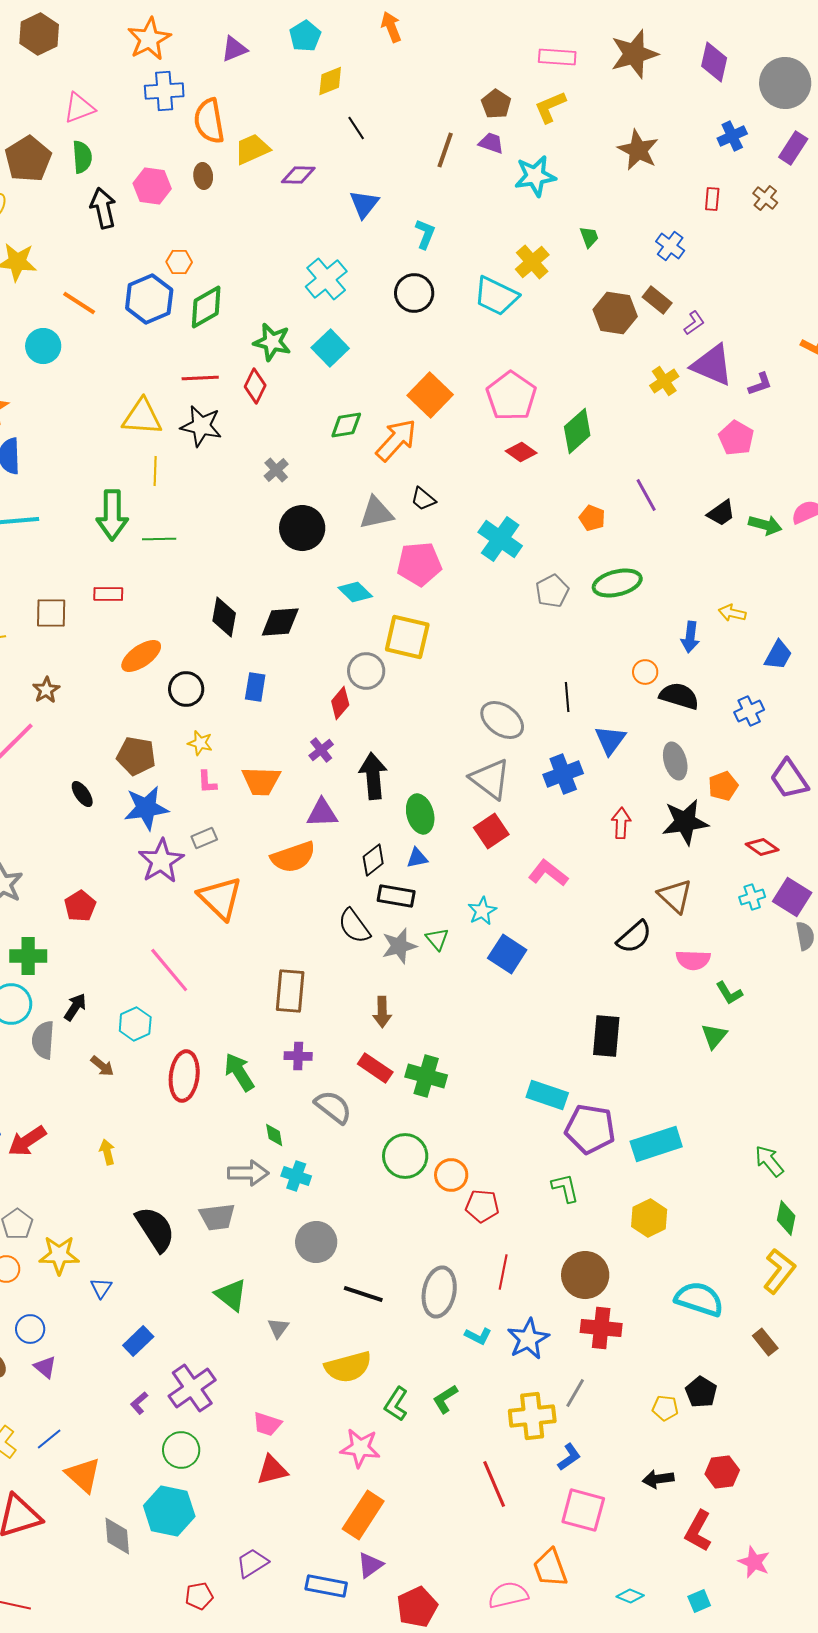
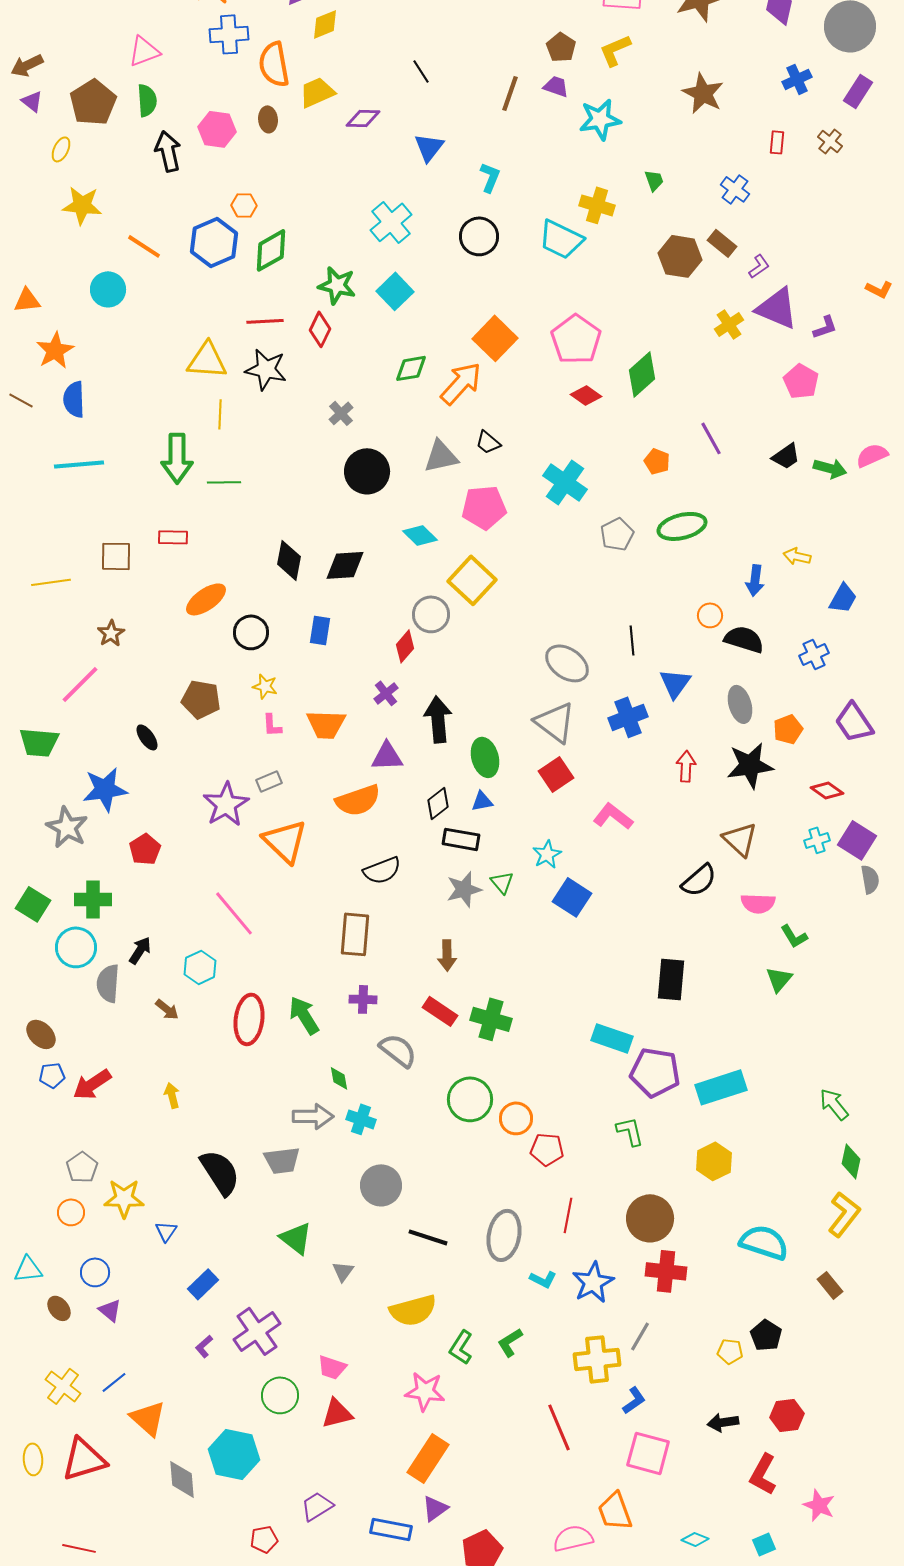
yellow diamond: (330, 81) -> (325, 24), moved
yellow cross: (532, 262) -> (597, 205), turned -32
yellow square: (407, 637) -> (472, 580), turned 30
blue star: (146, 808) -> (105, 789), moved
black semicircle: (354, 926) -> (382, 870), moved, turned -75
green circle: (181, 1450) -> (280, 1395), moved

